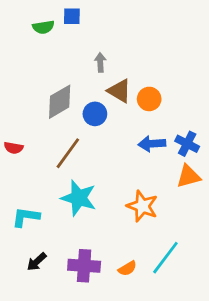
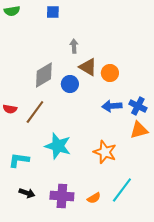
green semicircle: (43, 27) -> (12, 11), moved
brown line: (68, 153) -> (35, 112), moved
black arrow: (37, 262) -> (27, 193), turned -119

